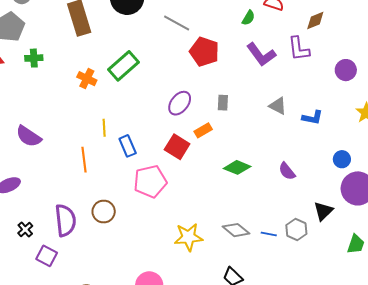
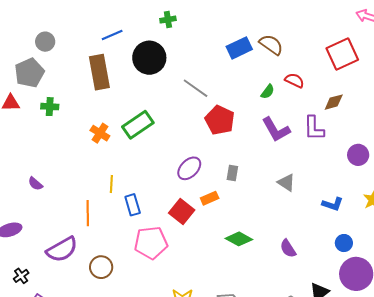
blue L-shape: (312, 118) -> (333, 204), moved
purple semicircle: (29, 136) -> (35, 184), size x0.6
purple semicircle: (65, 220) -> (62, 249), moved, turned 60

